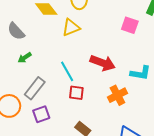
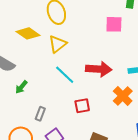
cyan line: (67, 71) -> (65, 75), moved
gray rectangle: (35, 88) -> (40, 114), size x0.6

